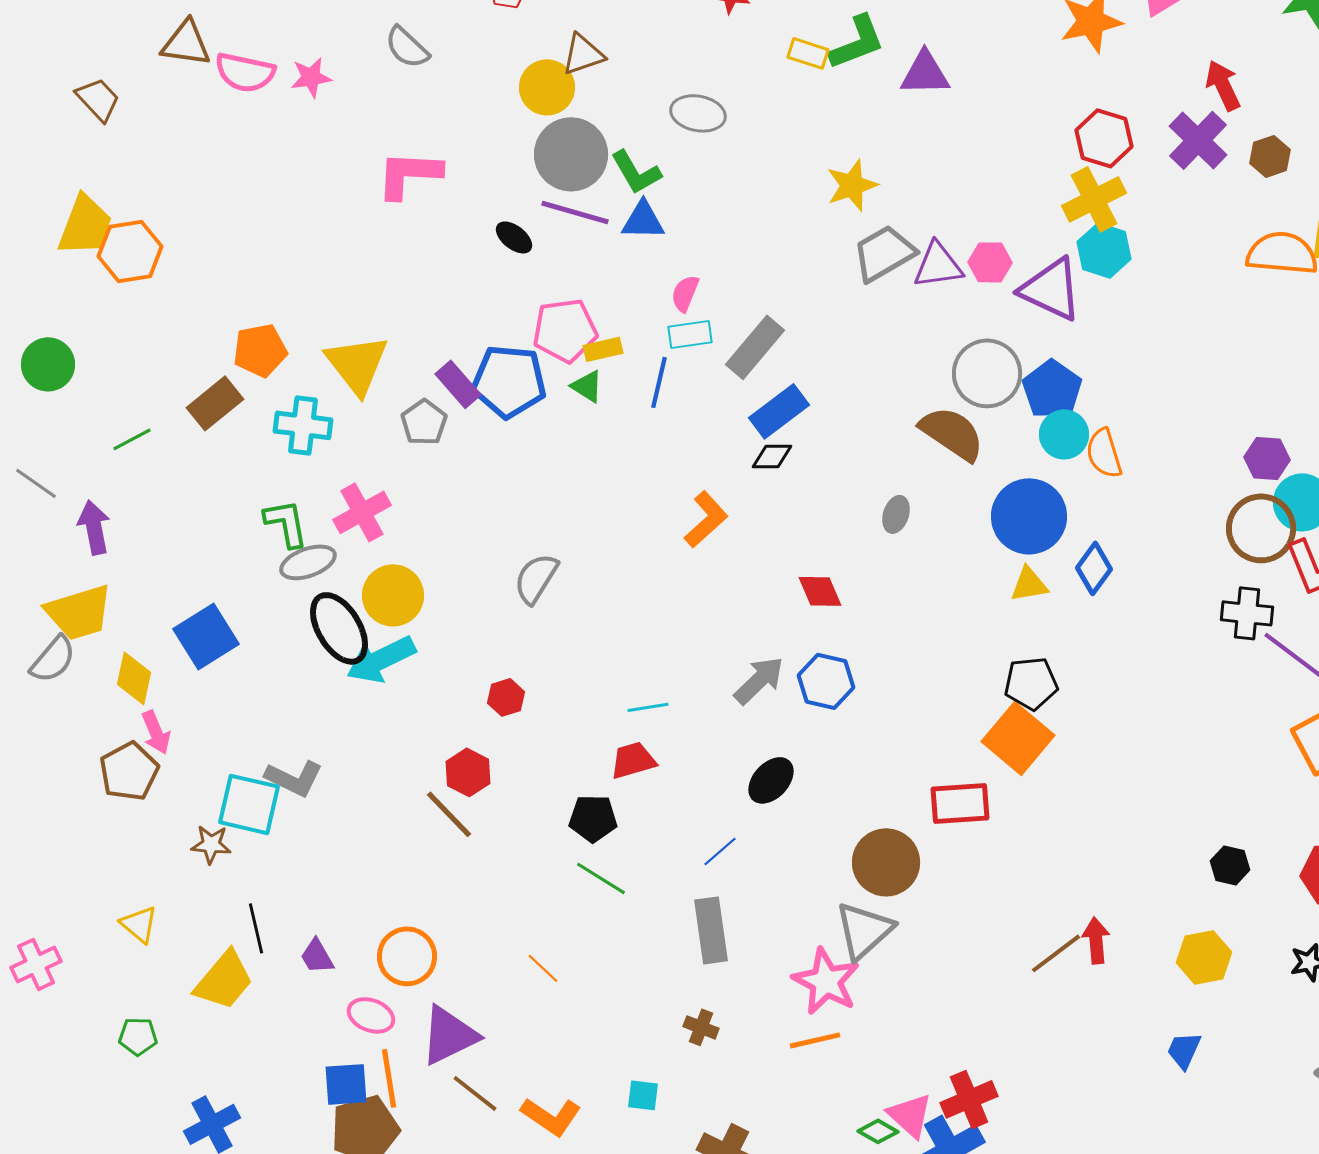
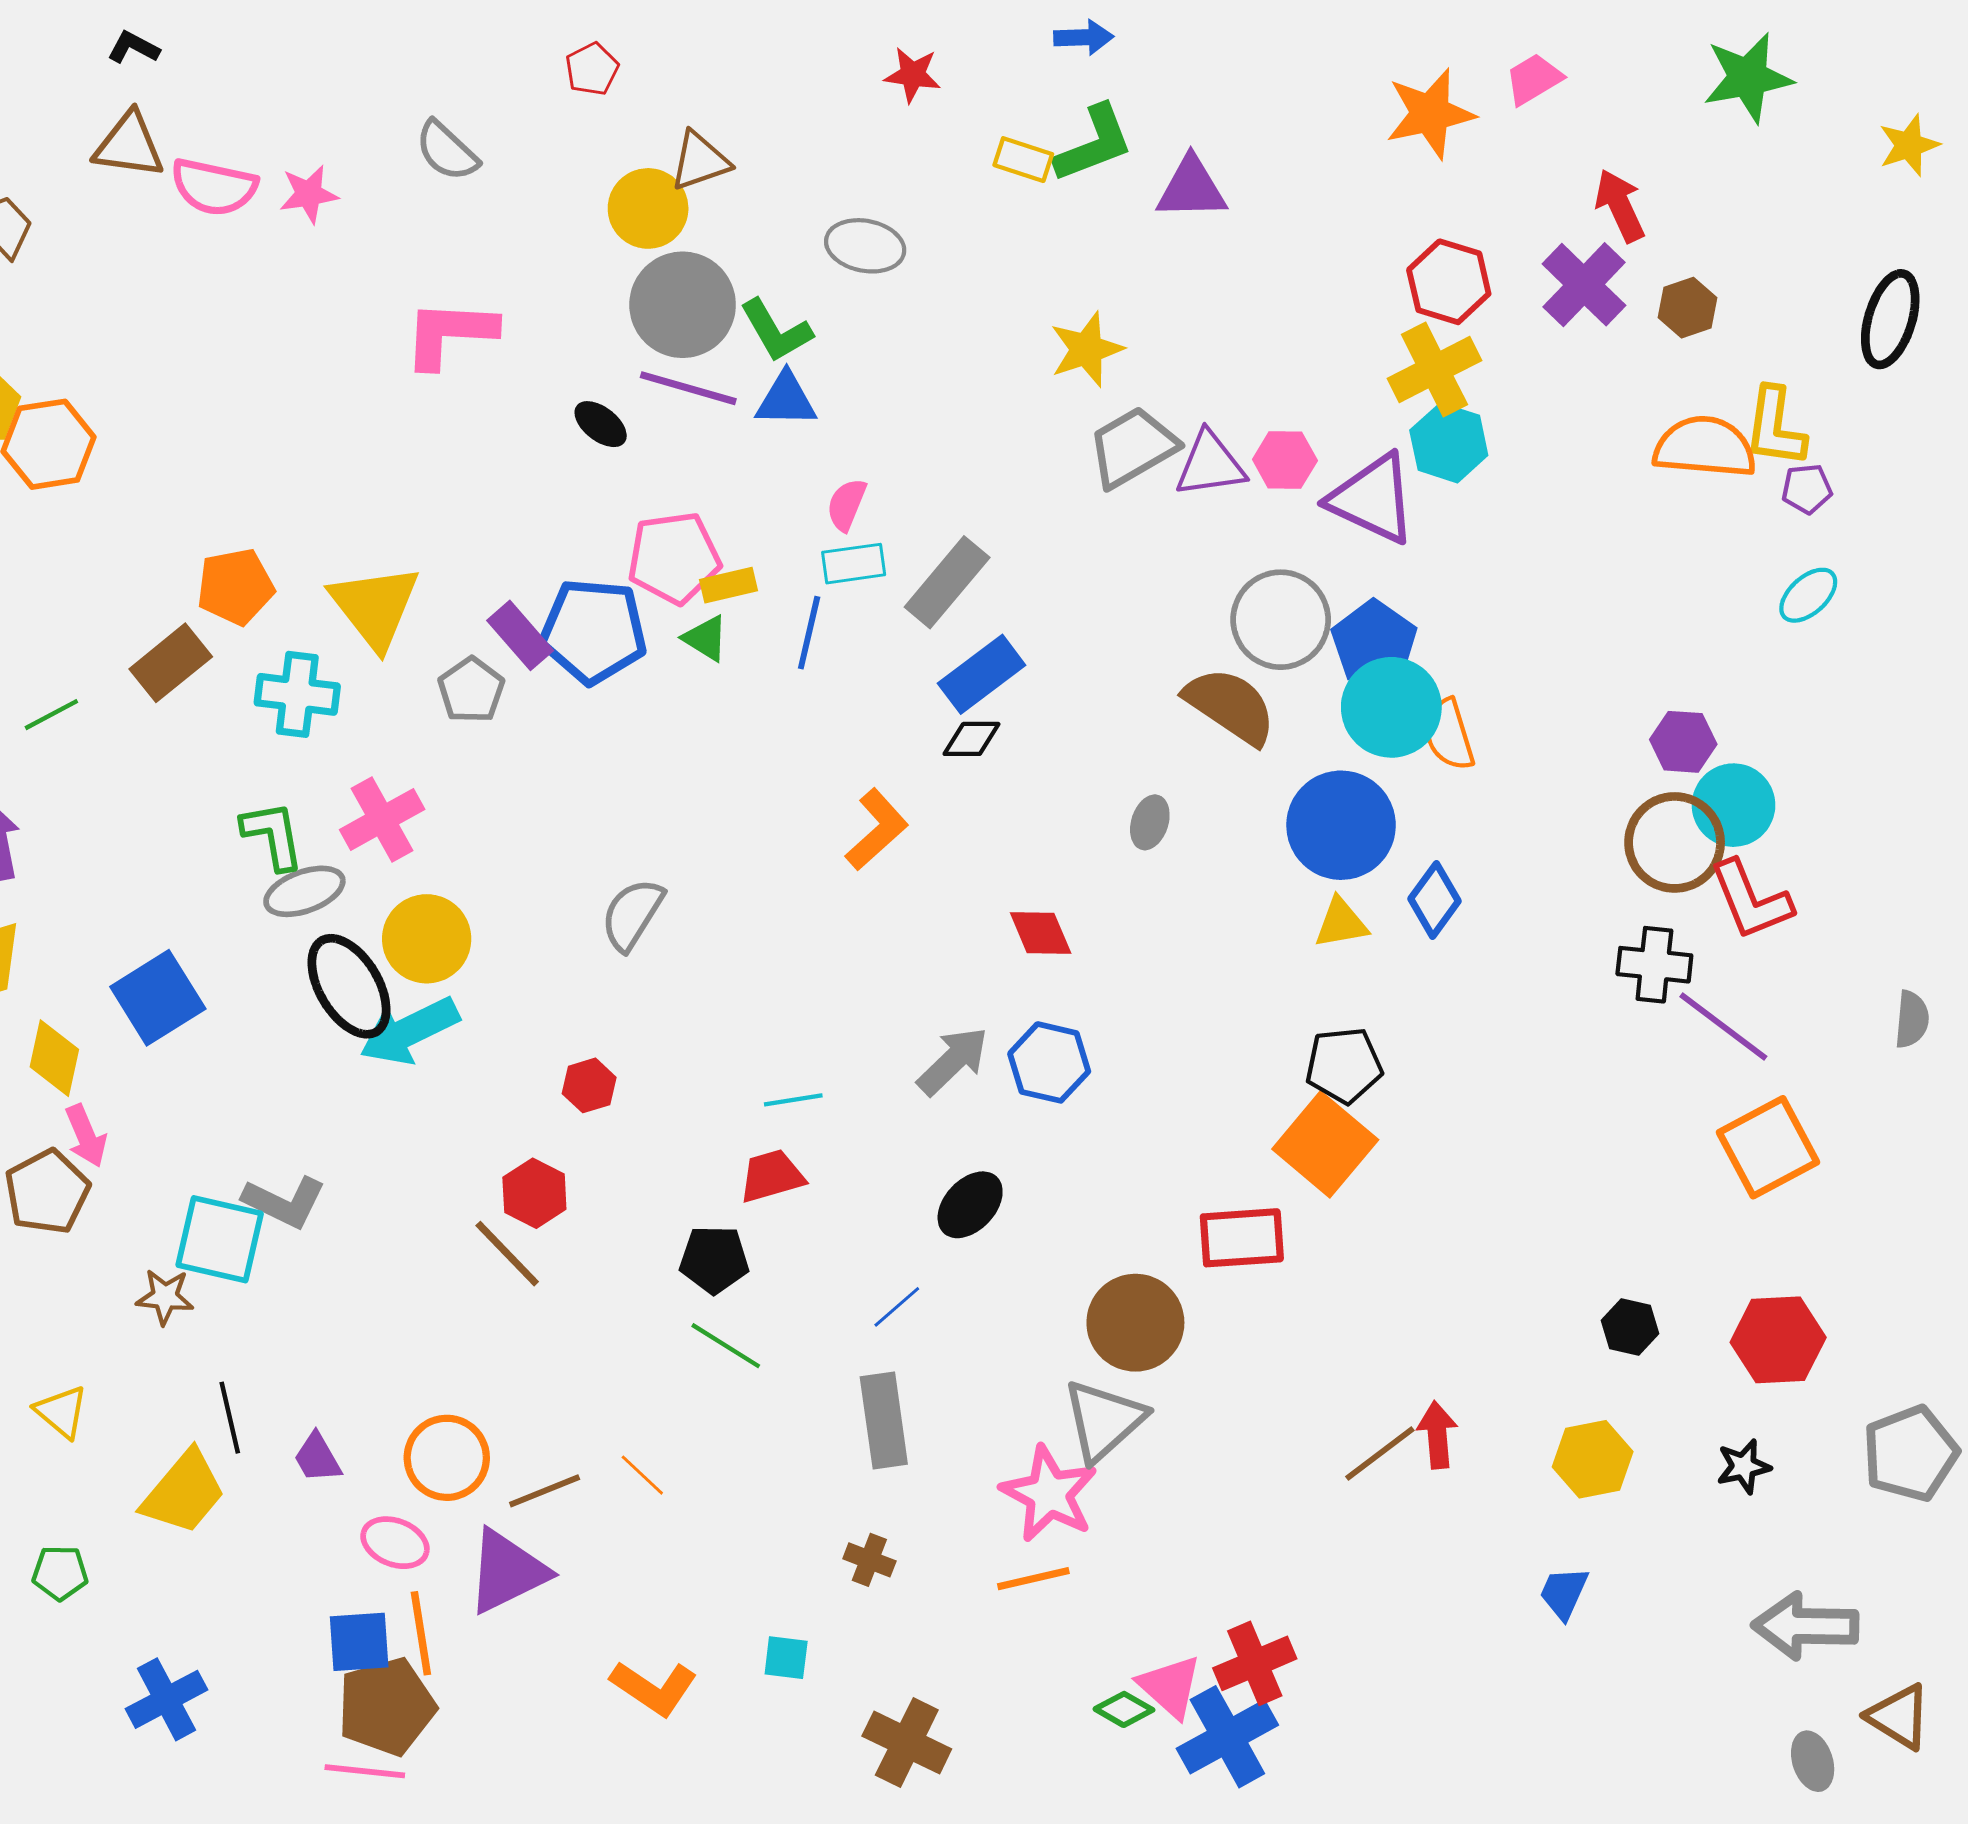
cyan circle: (1064, 434) -> (1391, 707), size x1.4
brown line: (475, 1093) -> (545, 1491), moved, turned -60

